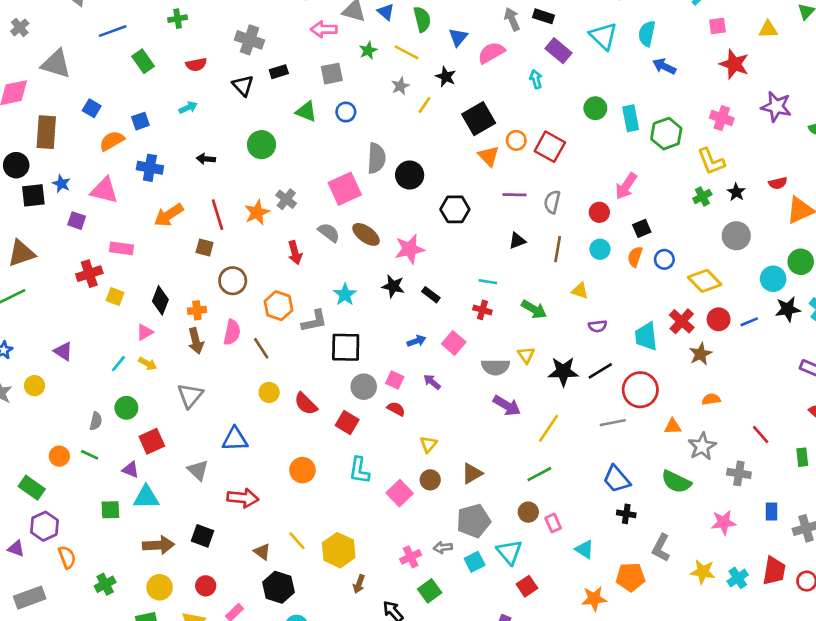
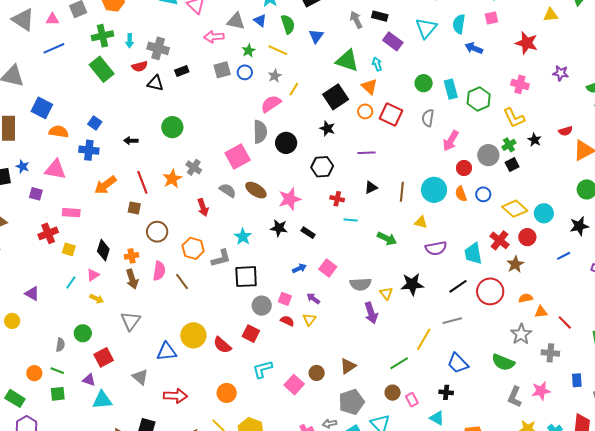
green cross: (178, 19) -> (103, 36), size x1.5
pink square: (718, 26) -> (491, 18), moved
cyan triangle: (603, 36) -> (426, 28), turned 30
pink semicircle: (491, 53) -> (271, 104), moved
green rectangle: (143, 61) -> (102, 69), moved, size x1.4
red semicircle: (196, 65) -> (140, 66), moved
black star: (446, 77) -> (327, 128), moved
black triangle: (243, 85) -> (155, 83), turned -30
purple star: (776, 107) -> (561, 73), size x0.7
blue square: (92, 108) -> (42, 108), size x1.5
cyan arrow: (188, 108) -> (130, 41), moved, turned 120
green triangle: (306, 112) -> (347, 61), moved, size x1.4
blue circle: (346, 112) -> (245, 72), moved
blue square: (140, 121) -> (95, 123), moved, turned -32
orange semicircle: (112, 141) -> (59, 132), turned 42
orange triangle: (489, 156) -> (369, 86), moved
gray semicircle: (552, 202) -> (428, 118), moved
red circle: (599, 212) -> (464, 168), moved
black square: (642, 228) -> (512, 165), moved
gray circle: (736, 236) -> (488, 155), moved
cyan circle: (600, 249) -> (434, 190), size x1.6
orange semicircle: (635, 257) -> (461, 194), turned -35
cyan circle: (773, 279) -> (544, 213), moved
red cross: (482, 310) -> (337, 199), moved
blue line: (749, 322) -> (564, 256), moved
purple semicircle: (598, 326) -> (436, 248), size x1.5
yellow triangle: (526, 355) -> (386, 293), moved
cyan line: (118, 364) -> (71, 282), moved
black line: (600, 371) -> (458, 286), moved
red circle: (640, 390) -> (490, 291), moved
yellow circle: (269, 392) -> (193, 335), moved, size x1.6
red semicircle: (306, 404) -> (222, 345), moved
purple arrow: (507, 406) -> (371, 313), turned 45
orange triangle: (673, 426) -> (541, 312), moved
yellow line: (549, 428) -> (424, 339), moved
yellow triangle: (428, 444) -> (309, 319), moved
orange circle: (302, 470) -> (227, 393), moved
cyan L-shape: (359, 470) -> (262, 369), turned 70
green square: (110, 510) -> (58, 394), moved
black cross: (626, 514) -> (446, 392), moved
gray L-shape: (661, 548) -> (515, 397), moved

